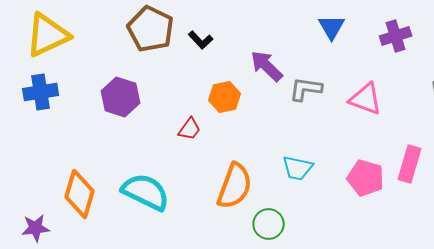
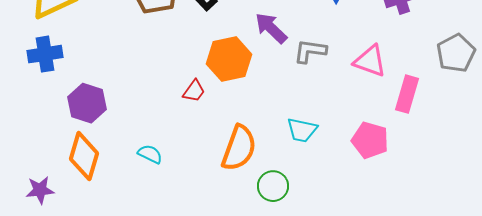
purple hexagon: (121, 97) -> (87, 103), moved
orange hexagon: (225, 97) -> (229, 59), size x1.4
pink rectangle: (410, 164) -> (407, 94), moved
cyan semicircle: (146, 192) -> (150, 154), size x0.5

